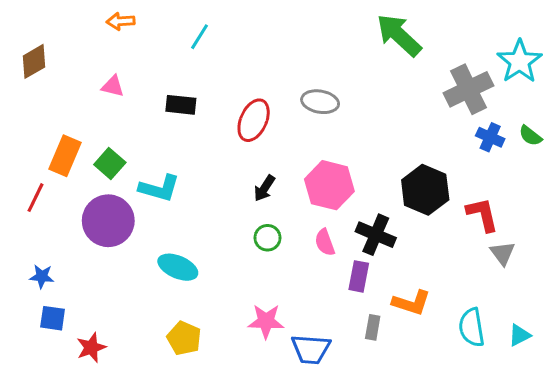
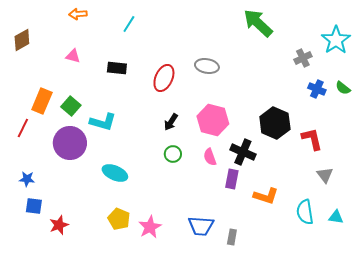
gray cross: (469, 89) -> (303, 58), size x0.6
gray triangle: (503, 253) -> (325, 175), moved
pink star: (266, 321) -> (150, 227), moved, turned -30
gray rectangle: (373, 327) -> (232, 237), moved
cyan triangle: (520, 335) -> (336, 217), turned 35

